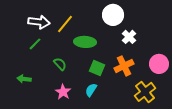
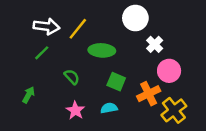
pink circle: (159, 64) -> (169, 71), moved
orange cross: (124, 66) -> (149, 94), moved
green arrow: (24, 79) -> (29, 95), turned 112
cyan semicircle: (91, 90) -> (109, 108), turned 48

